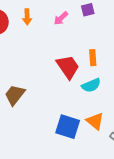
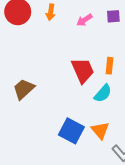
cyan semicircle: (91, 85) -> (103, 93), turned -36

